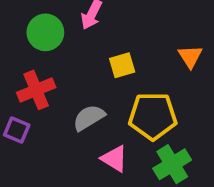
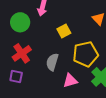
gray semicircle: (89, 118) -> (52, 62), turned -30
pink triangle: (114, 159) -> (70, 81), turned -35

